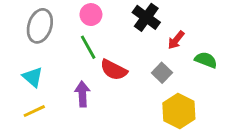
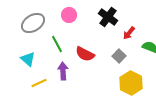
gray ellipse: (40, 26) -> (33, 23), turned 40
green line: (88, 47) -> (57, 44), moved
yellow line: (34, 111) -> (39, 83), moved

